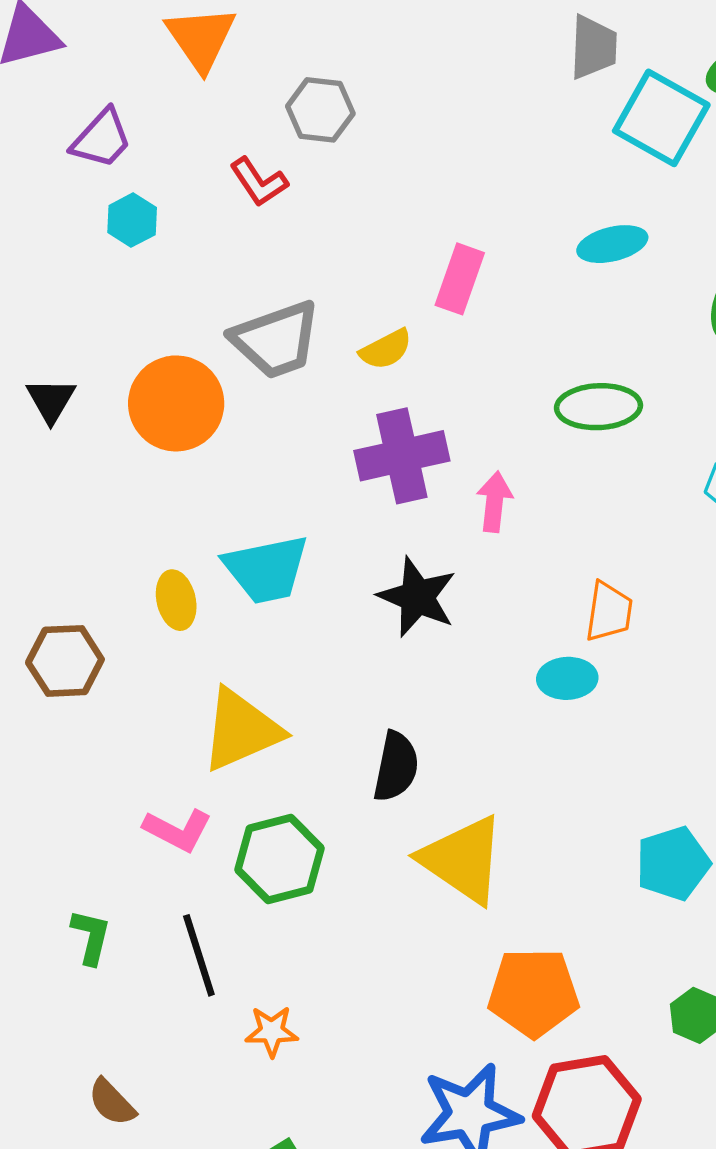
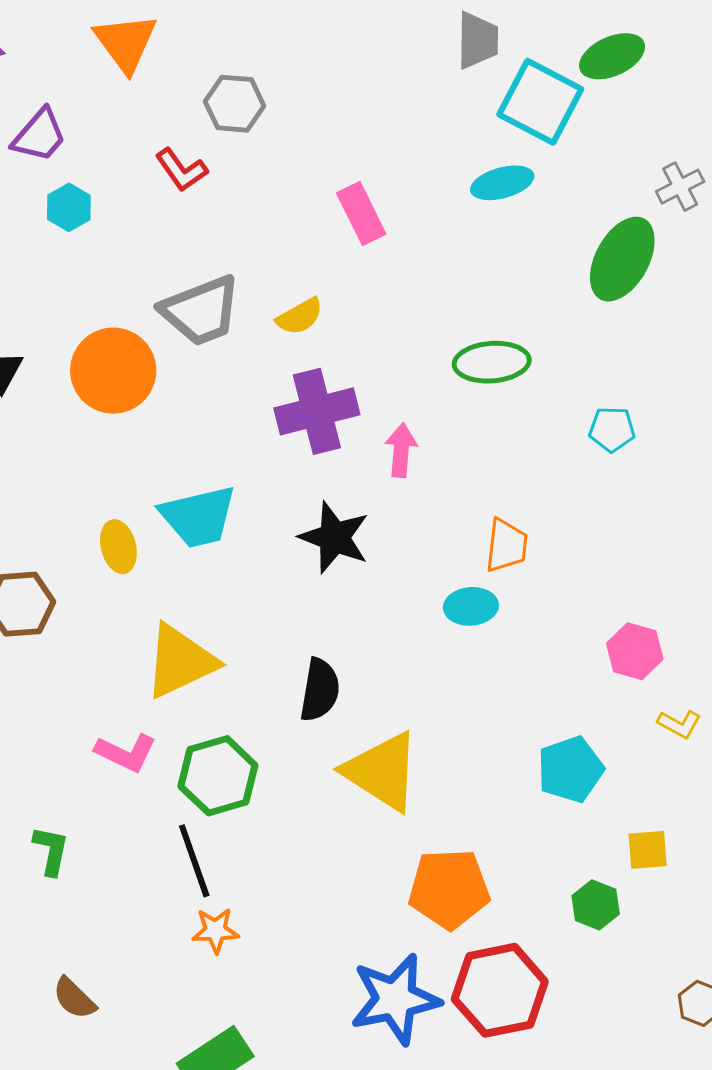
cyan ellipse: (612, 244) -> (502, 183), moved
pink rectangle: (460, 279) -> (361, 214), moved, turned -44
black line: (199, 955) -> (194, 861), moved

